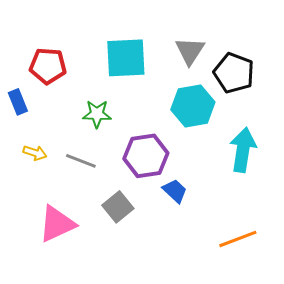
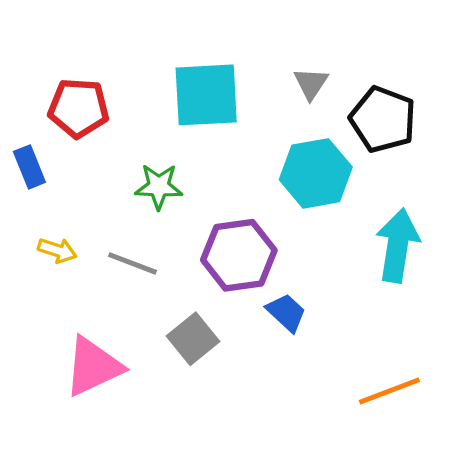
gray triangle: (190, 51) -> (311, 83), size x0.7

